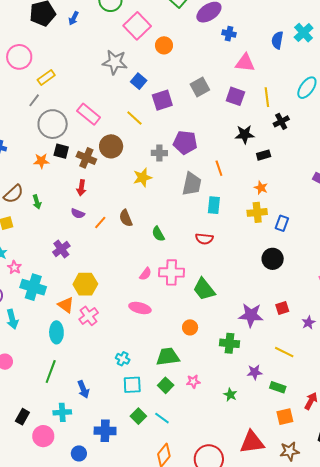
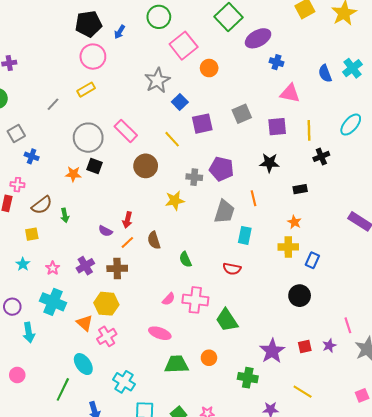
blue semicircle: (277, 40) -> (325, 73), turned -36
pink circle: (19, 57) -> (93, 57), moved
gray star: (115, 62) -> (157, 80), turned 30
purple square: (235, 96) -> (277, 127), turned -30
gray line: (34, 100) -> (53, 104), moved
black star: (245, 134) -> (269, 163), moved
brown cross: (86, 158) -> (117, 268), moved, turned -30
red arrow: (81, 188) -> (127, 220), moved
pink star: (14, 267) -> (53, 268), moved
purple star: (251, 315) -> (272, 351), turned 30
purple star: (308, 323) -> (329, 346), moved
cyan ellipse: (56, 332) -> (83, 364), moved, turned -40
green trapezoid: (168, 357) -> (176, 364), moved
cyan cross: (123, 359) -> (124, 382), moved, size x1.5

